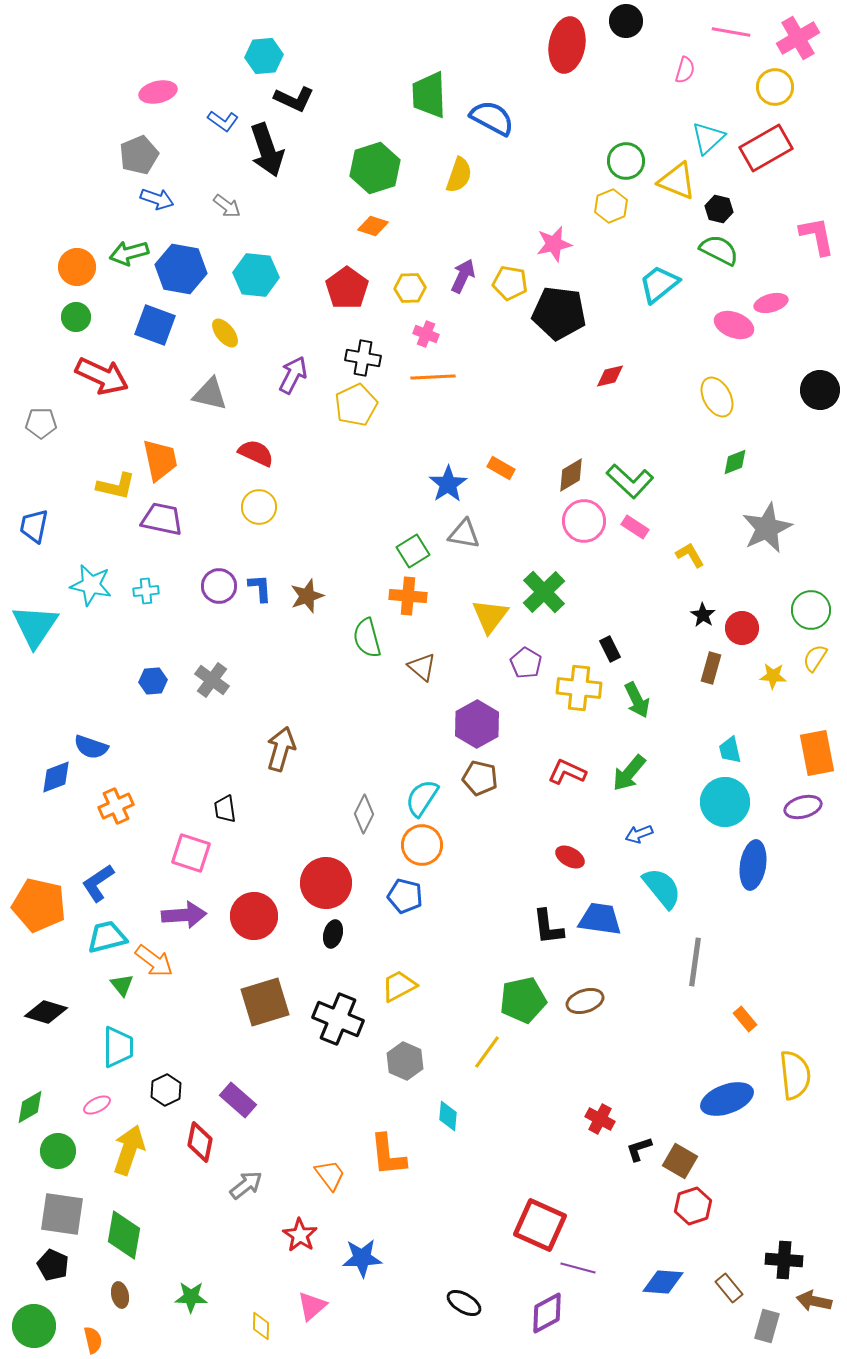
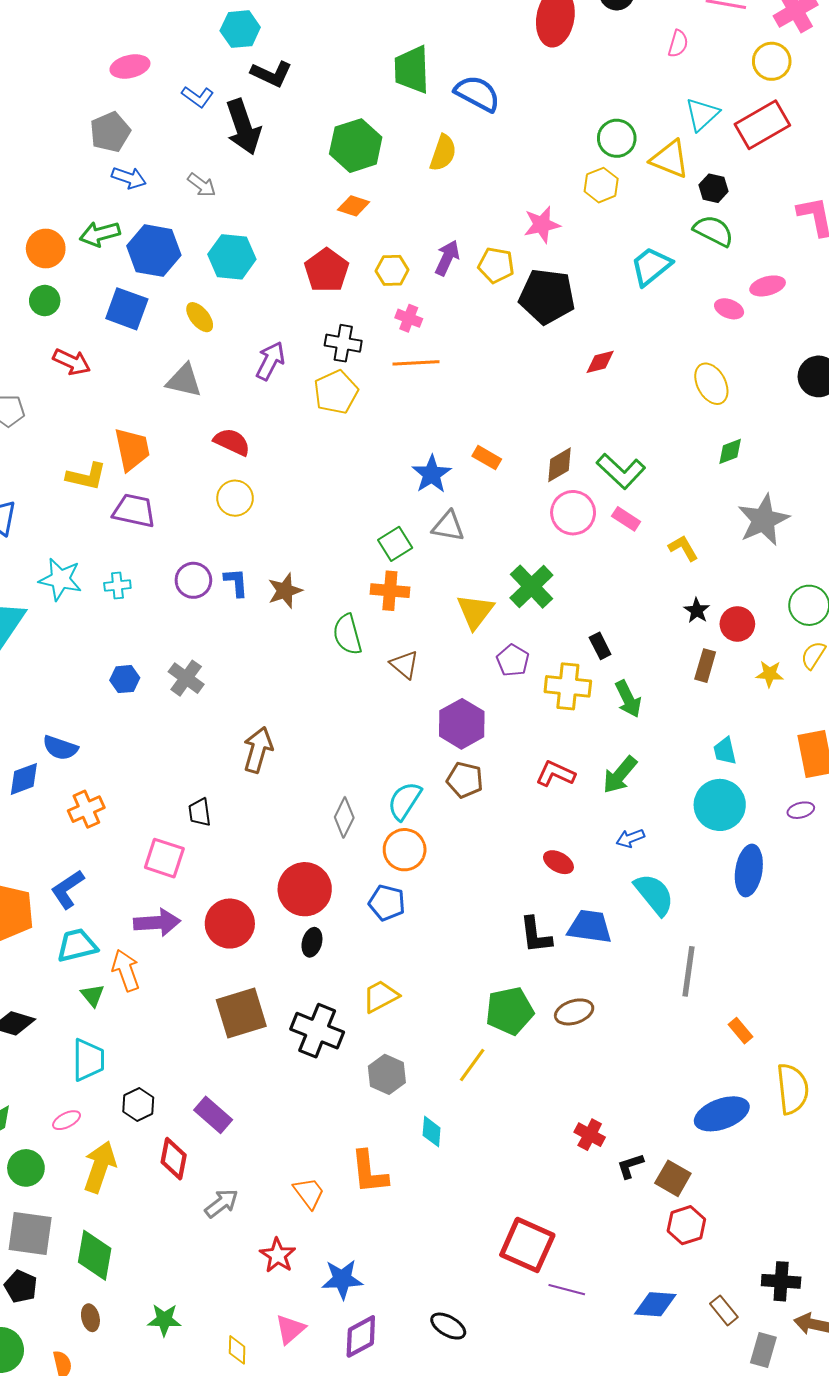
pink ellipse: (734, 325) -> (729, 309), size x0.7
red arrow: (102, 376) -> (72, 362), size x0.7
purple ellipse: (803, 807) -> (801, 810), size x0.7
orange arrow: (154, 961) -> (126, 970), turned -147
purple diamond: (547, 1313) -> (361, 1336), moved

